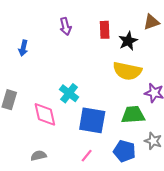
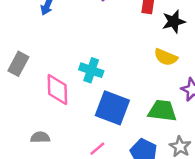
yellow semicircle: (127, 71) -> (166, 57), size x0.7
cyan cross: (69, 93) -> (91, 70), turned -30

